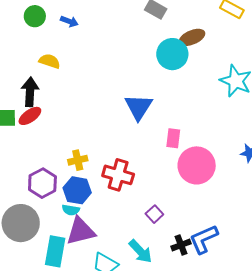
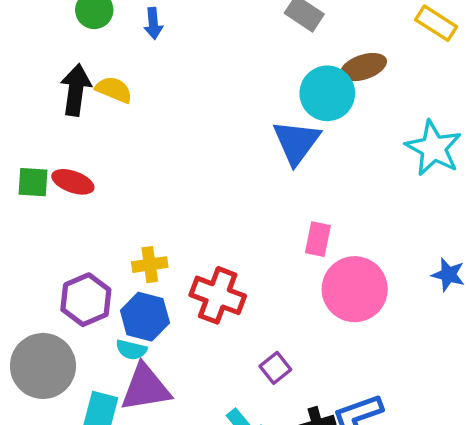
blue arrow: (69, 21) -> (153, 23), turned 60
black arrow: (30, 92) -> (76, 90), moved
blue triangle: (139, 107) -> (296, 142), moved
red ellipse: (30, 116) -> (73, 182), turned 50

